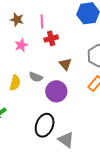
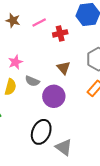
pink line: (42, 21) -> (39, 23), turned 64
red cross: (51, 38) -> (60, 33), moved
pink star: (21, 45) -> (15, 62), moved

